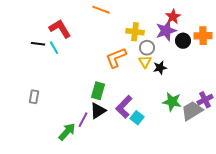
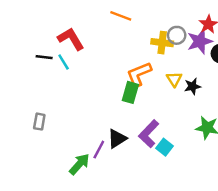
gray circle: (147, 48) -> (177, 35), moved
green rectangle: (98, 91) -> (130, 92), moved

